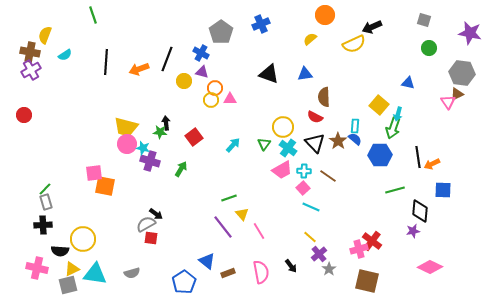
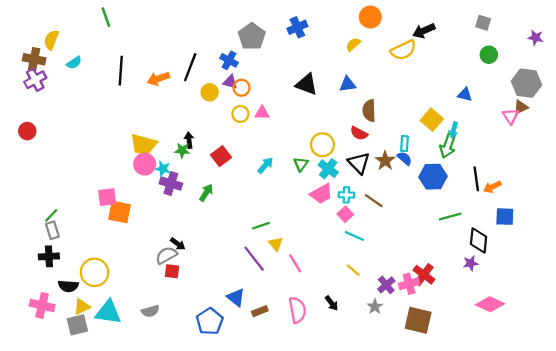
purple star: (470, 33) -> (536, 38), size x0.6
orange circle: (215, 88) -> (242, 88), moved
purple cross: (319, 254) -> (386, 285), moved

